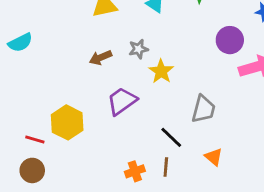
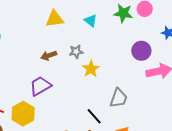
purple trapezoid: (122, 101) -> (40, 86), moved
yellow hexagon: (67, 122) -> (23, 114), moved

